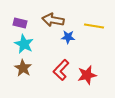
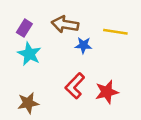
purple rectangle: (20, 23) -> (24, 28), turned -72
brown star: (23, 68) -> (28, 103), moved, turned 30

